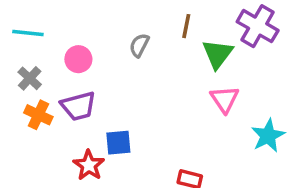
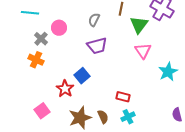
gray cross: (30, 78) -> (41, 39), moved
purple trapezoid: (78, 106) -> (97, 46), moved
blue square: (118, 143) -> (82, 76), turned -35

